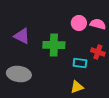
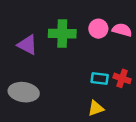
green cross: (54, 45) -> (62, 34), moved
red cross: (98, 52) -> (122, 78), moved

